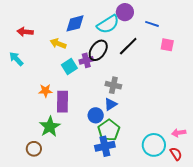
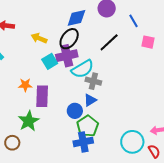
blue diamond: (75, 23) -> (76, 18), moved
cyan semicircle: (108, 24) -> (83, 69), moved
blue line: (152, 24) -> (133, 21), turned 40
black ellipse: (98, 50) -> (69, 39), moved
purple cross: (86, 60) -> (67, 56), size x1.5

